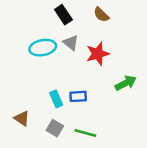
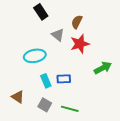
black rectangle: (63, 15) -> (41, 12), moved
brown semicircle: (101, 15) -> (77, 22), moved, turned 72
cyan ellipse: (43, 48) -> (35, 56), moved

